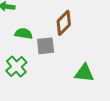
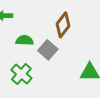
gray square: (46, 46) -> (48, 50), turned -36

